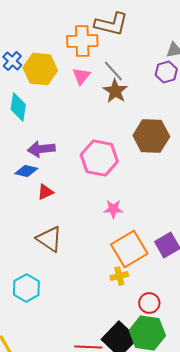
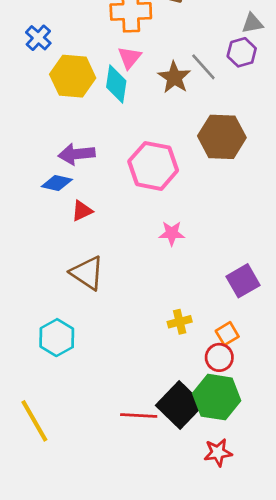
yellow hexagon: (40, 69) -> (73, 76), moved
gray line: (113, 71) -> (203, 67), moved
cyan diamond: (18, 107) -> (116, 84), moved
orange square: (129, 249) -> (227, 334), moved, size x0.5

